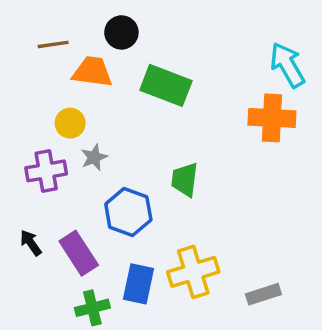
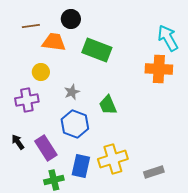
gray star: (94, 157) -> (72, 92), moved
green trapezoid: (185, 180) -> (108, 105), turned -30

